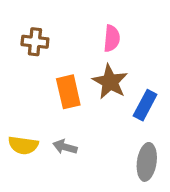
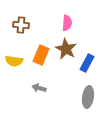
orange rectangle: (68, 92) -> (41, 55), turned 36
yellow semicircle: (23, 145) -> (14, 61), moved

